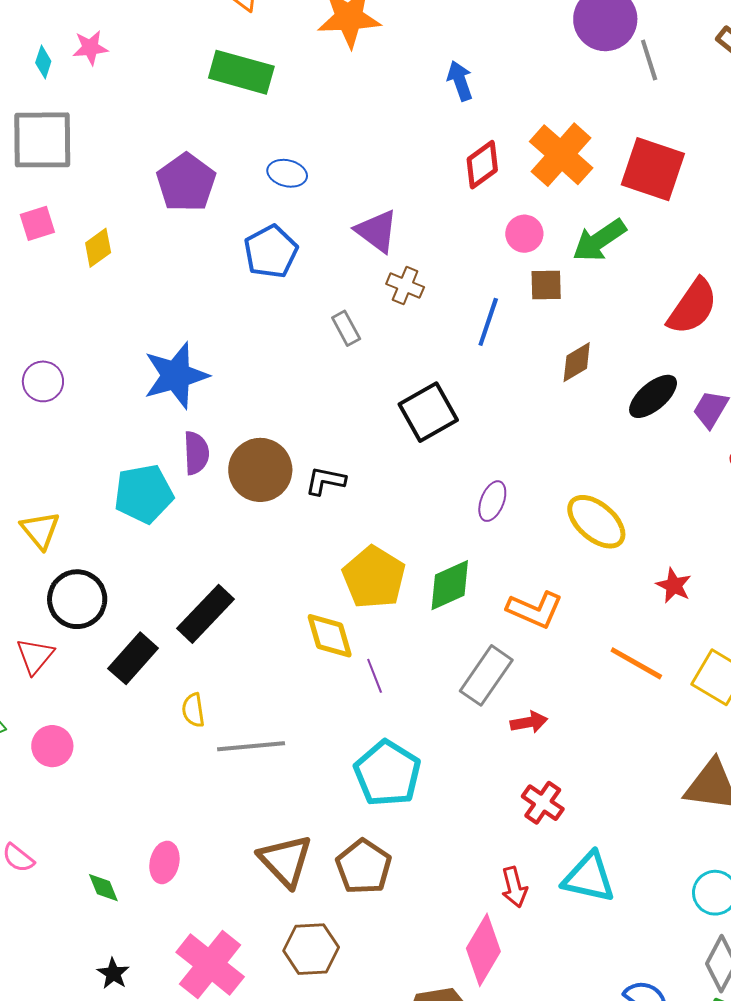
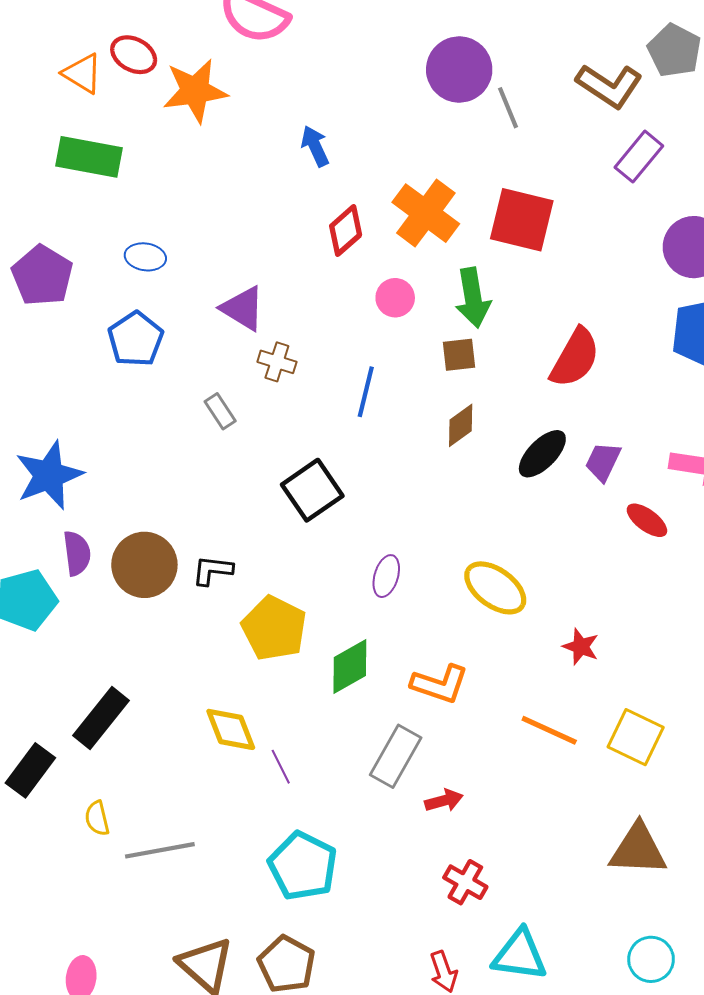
green arrow: (599, 240) -> (473, 298), turned -60
brown square: (546, 285) -> (459, 355), moved
yellow pentagon: (374, 577) -> (274, 628), moved

